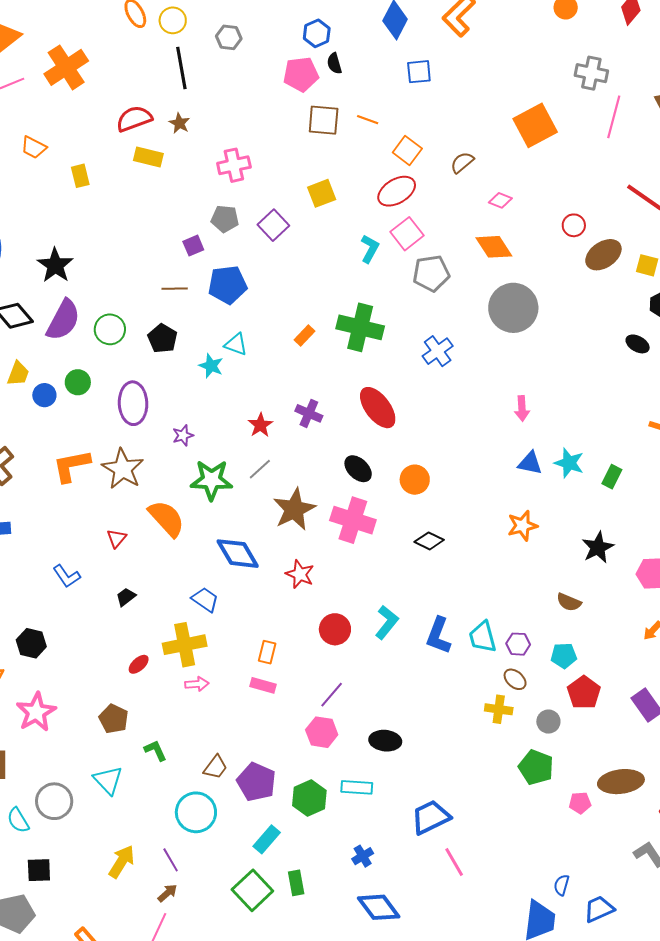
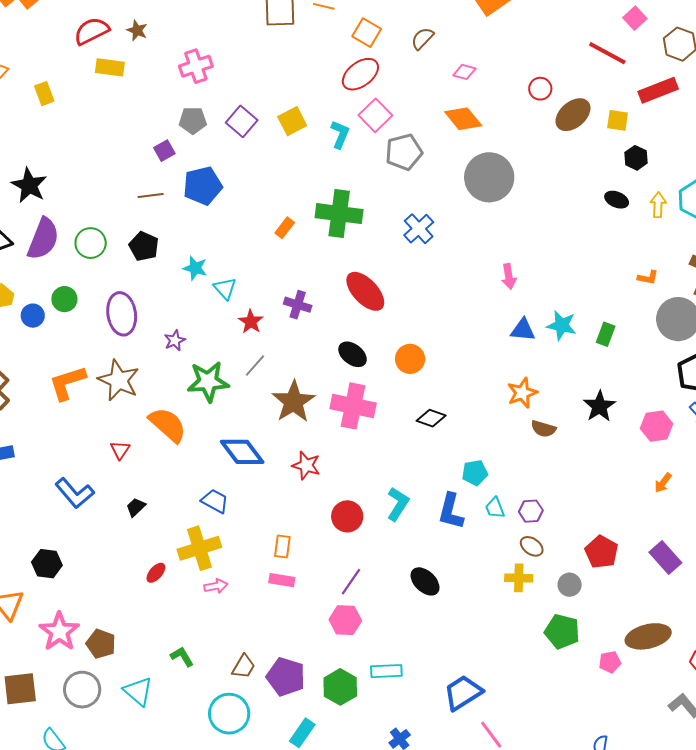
yellow square: (322, 193) -> (292, 121), moved
cyan triangle: (236, 344) -> (225, 288), moved, turned 35
blue L-shape: (67, 576) -> (75, 493), size x1.4
brown semicircle: (569, 602) -> (543, 429), moved
cyan trapezoid: (483, 637) -> (495, 508), size x0.7
cyan pentagon: (564, 656) -> (475, 473), moved
brown pentagon: (114, 719) -> (101, 644), moved
black ellipse: (385, 741) -> (425, 581), moved, turned 44
gray circle: (54, 801) -> (82, 690), moved

